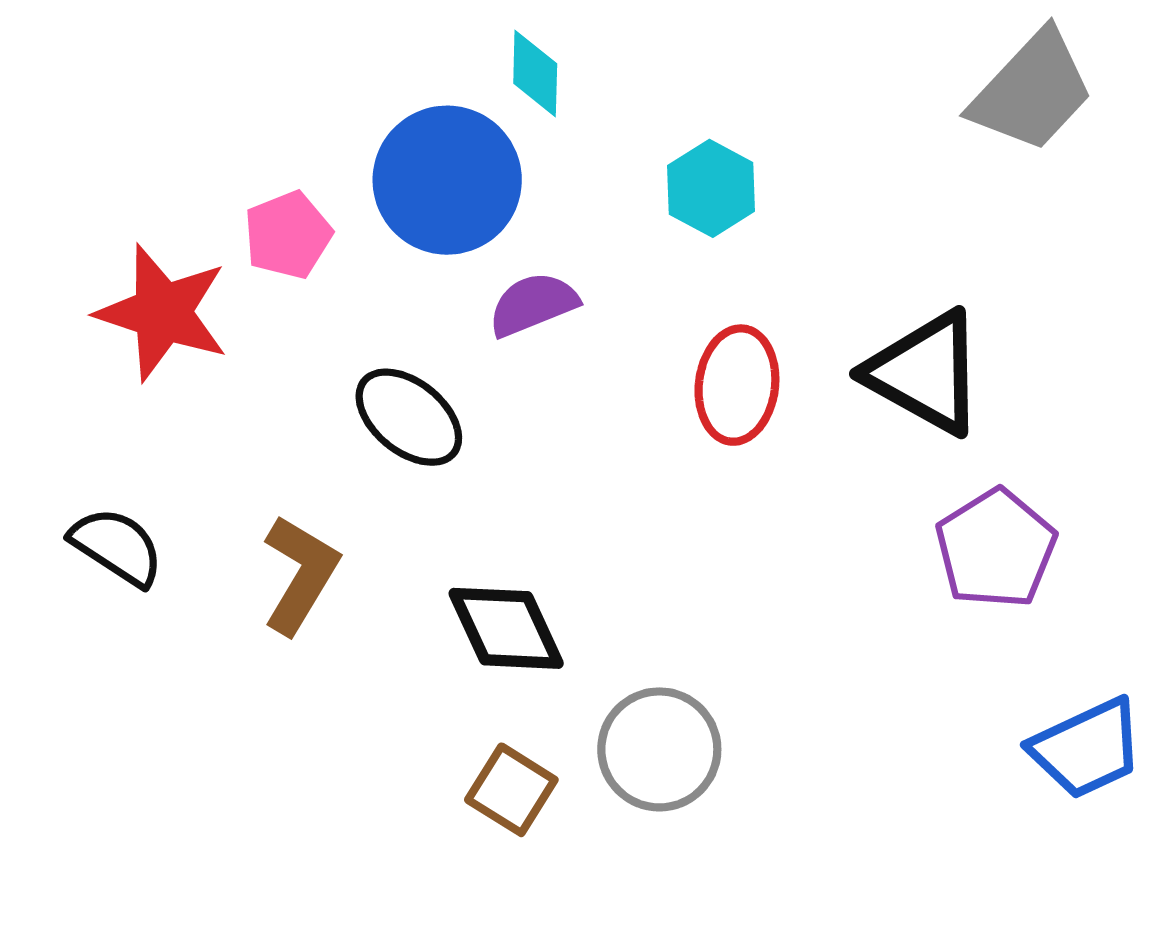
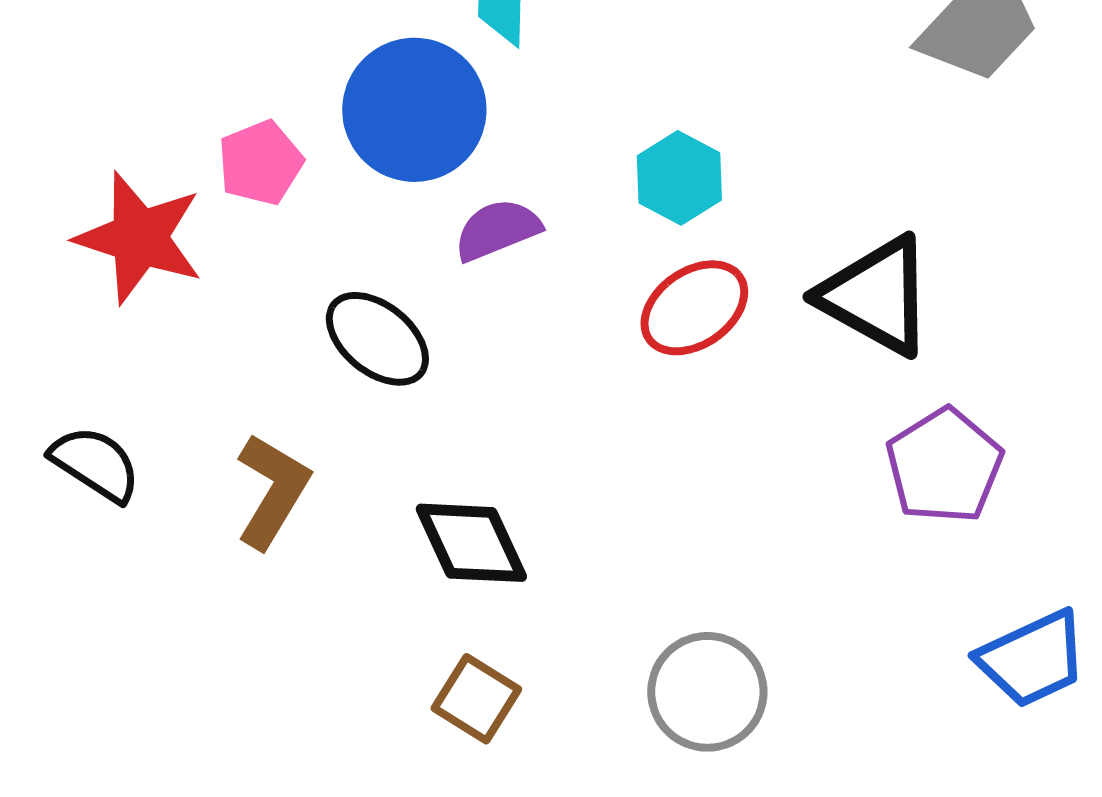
cyan hexagon: (711, 188) -> (679, 178), moved
red ellipse: (737, 385) -> (694, 308), turned 48
gray circle: (659, 749) -> (707, 692), moved

